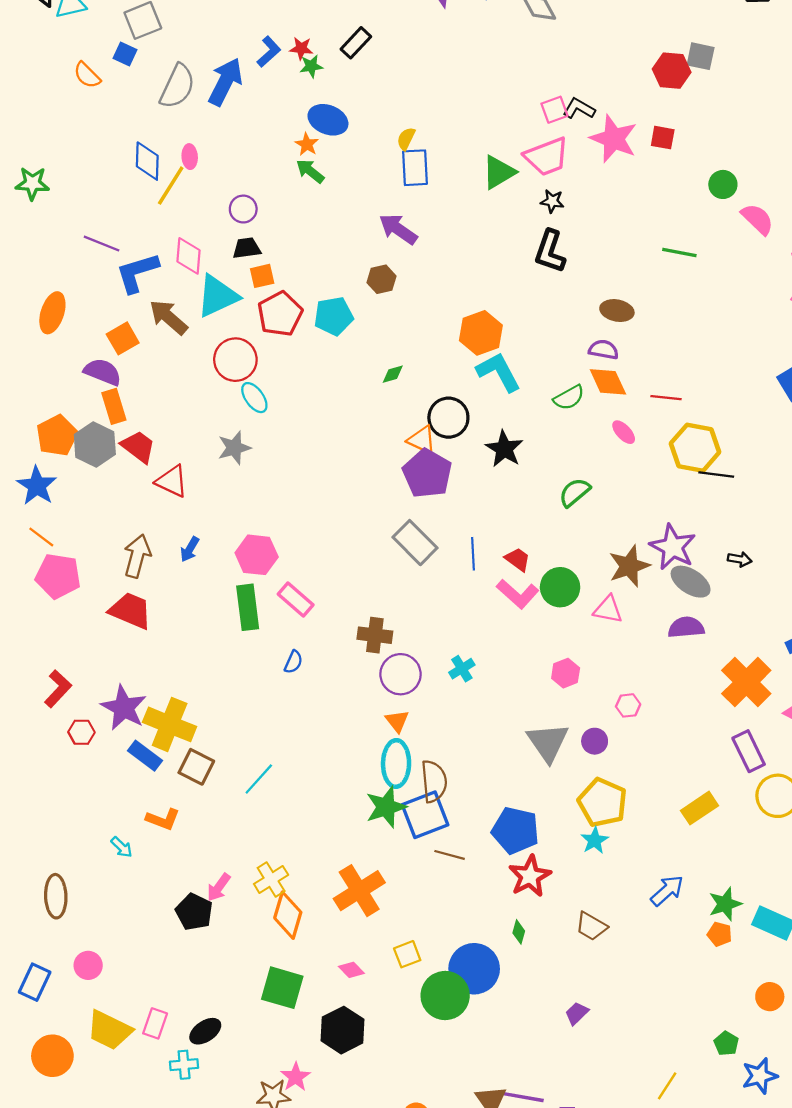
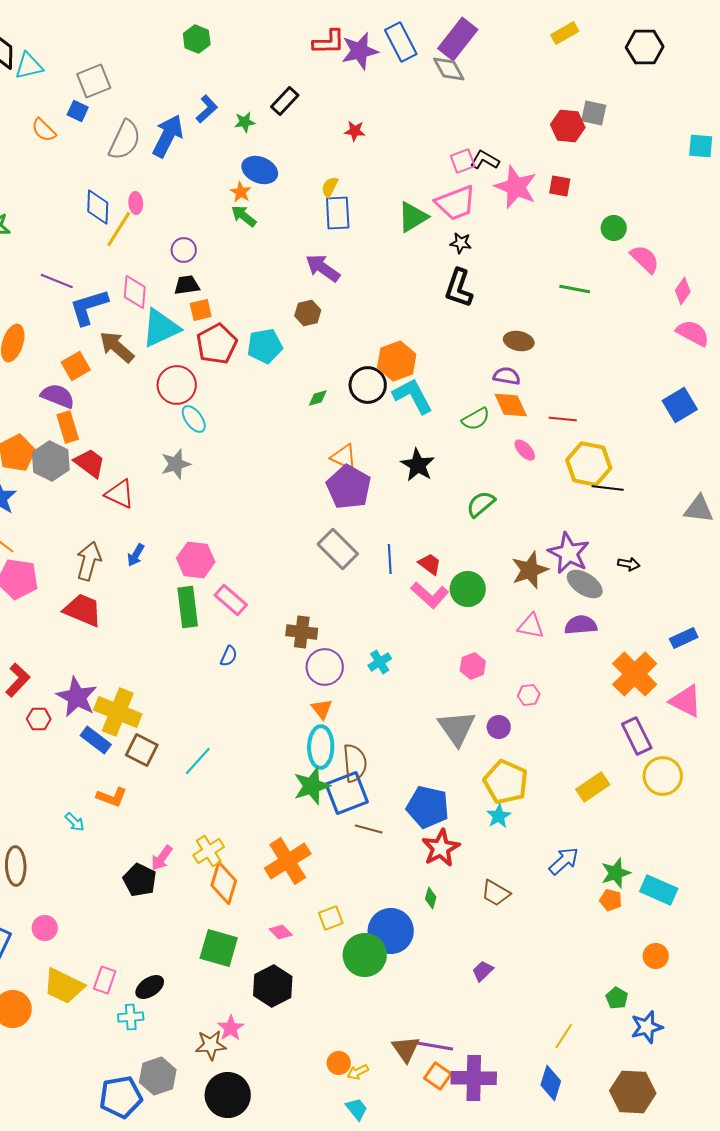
red star: (301, 48) -> (355, 131), moved
black circle: (448, 418) -> (368, 385), moved
pink triangle: (608, 610) -> (531, 626), moved

